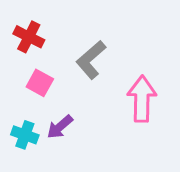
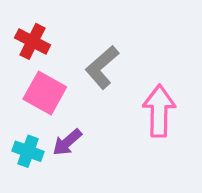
pink square: (40, 83) -> (45, 93), size x1.4

